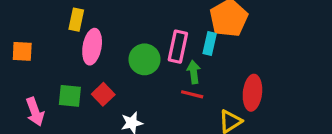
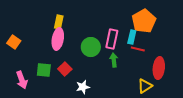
yellow rectangle: (76, 20) -> (59, 22), moved
orange square: (22, 51) -> (14, 42), turned 32
green arrow: (194, 72) -> (114, 60), moved
red line: (192, 94) -> (138, 49), moved

